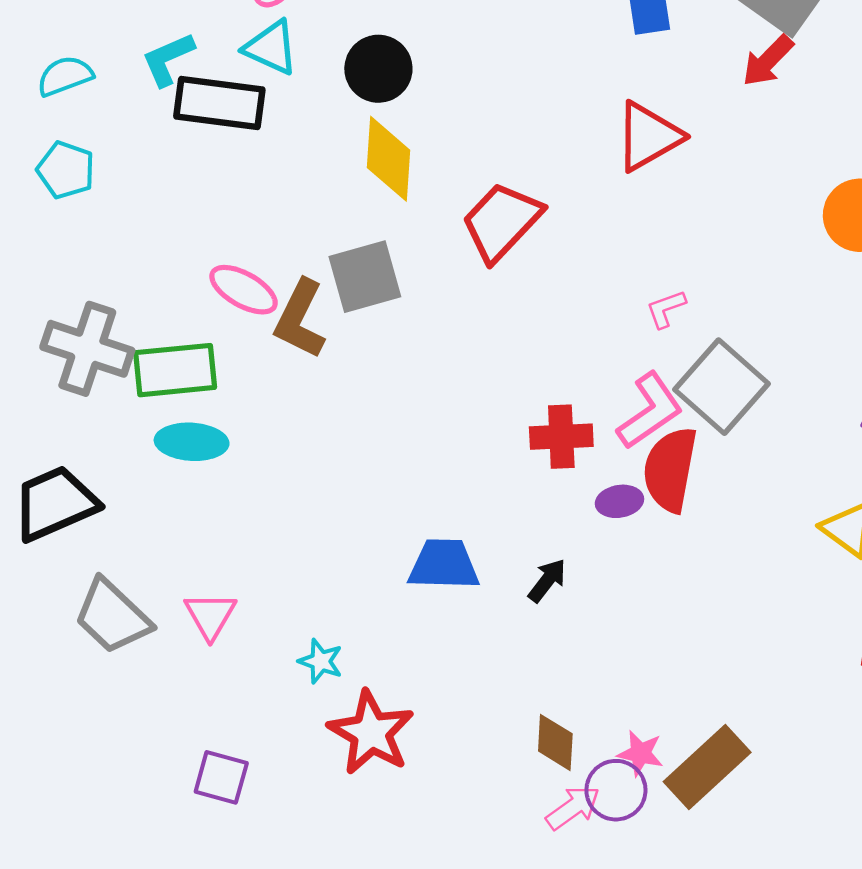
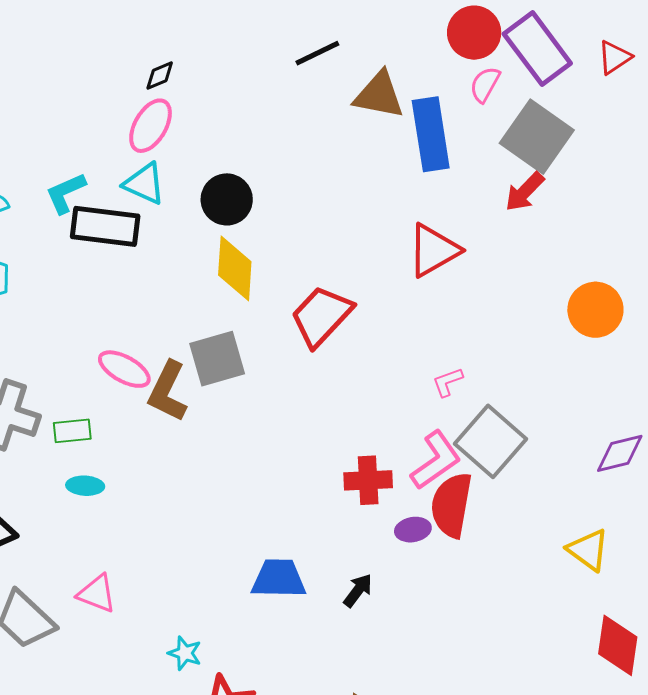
green rectangle: (175, 370) -> (72, 431), size x0.6
cyan ellipse: (192, 442) -> (85, 486), size x0.7
pink triangle: (210, 615) -> (97, 594), moved, turned -39

